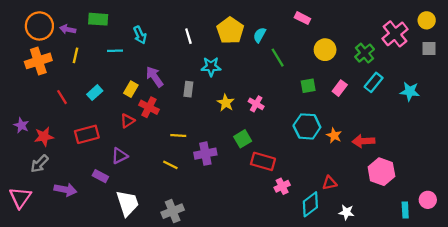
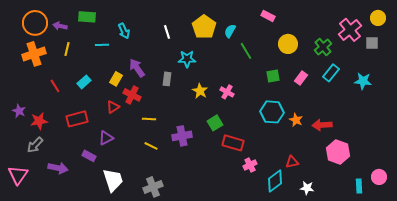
gray square: (429, 49) -> (372, 43), moved
yellow line: (178, 135) -> (149, 119), moved

